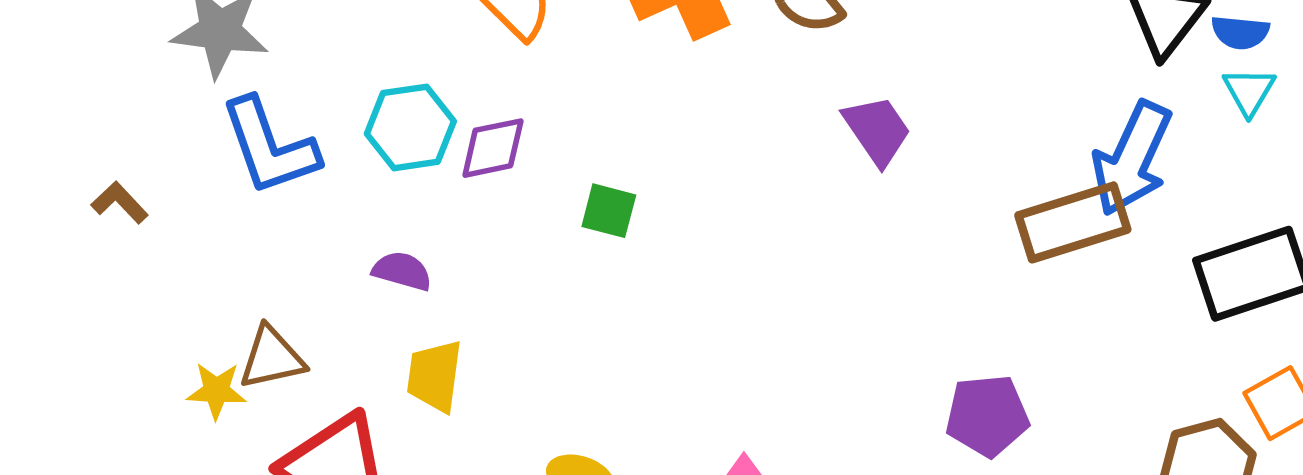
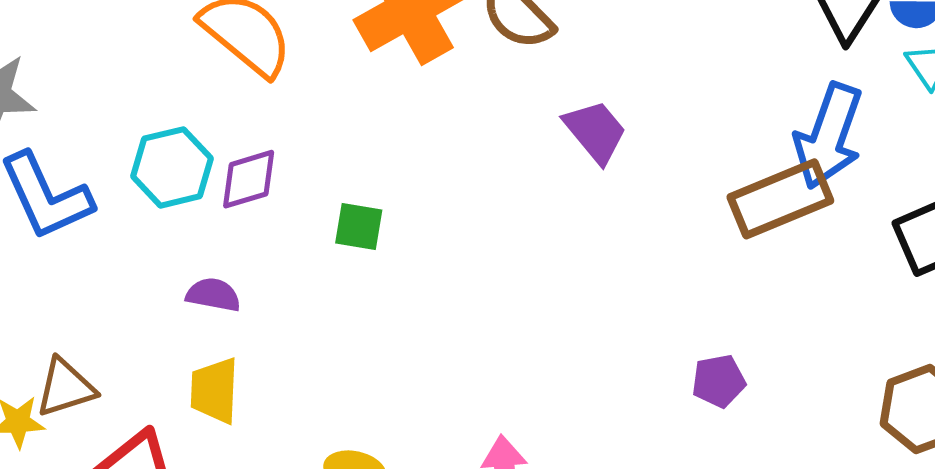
purple semicircle: (402, 271) -> (213, 295), moved
purple pentagon: (987, 416) -> (719, 381), size x0.7

